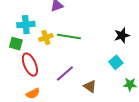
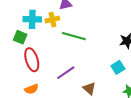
yellow cross: (46, 38) -> (52, 20), moved

